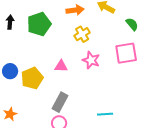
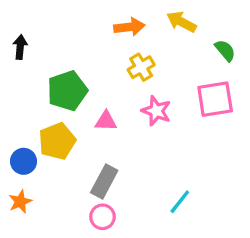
green pentagon: (39, 24) -> (67, 91), moved
blue circle: (10, 71) -> (24, 161), moved
cyan line: (105, 114) -> (180, 202), turned -49

